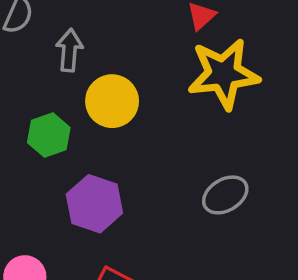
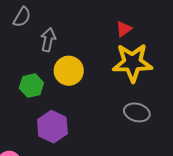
gray ellipse: (225, 195) -> (137, 112), moved, turned 40

